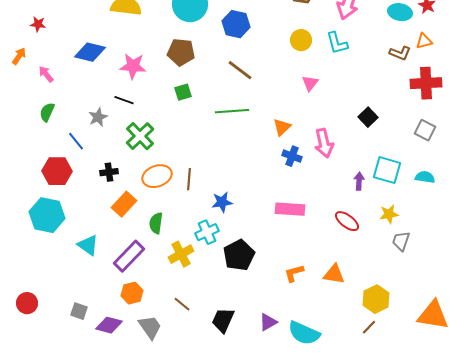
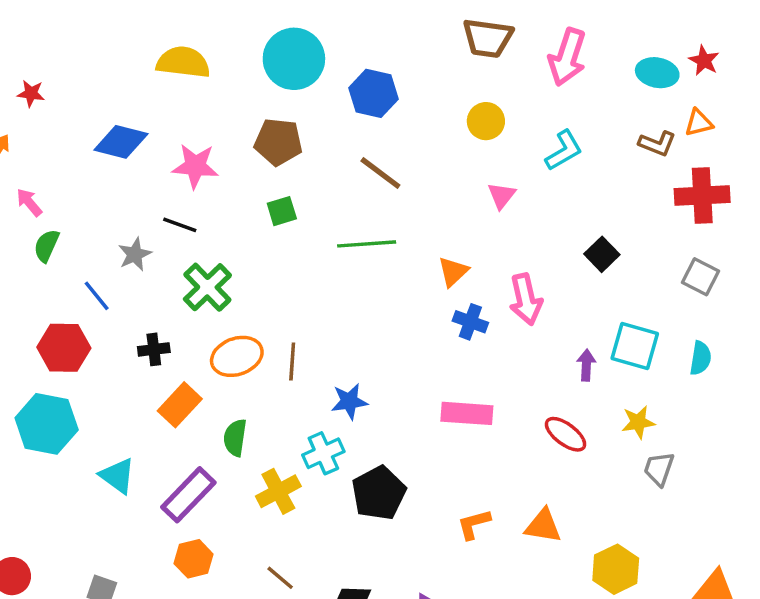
cyan L-shape: (337, 43) -> (564, 151), moved, turned -105
pink arrow: (46, 74) -> (29, 202), moved
cyan semicircle: (425, 177) -> (700, 358), turned 90

